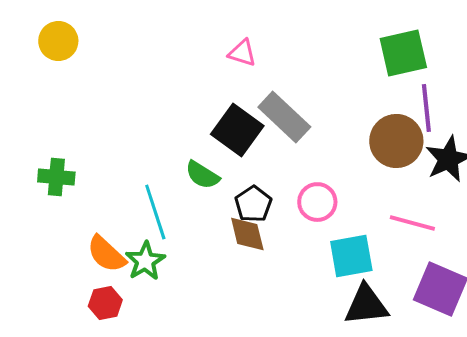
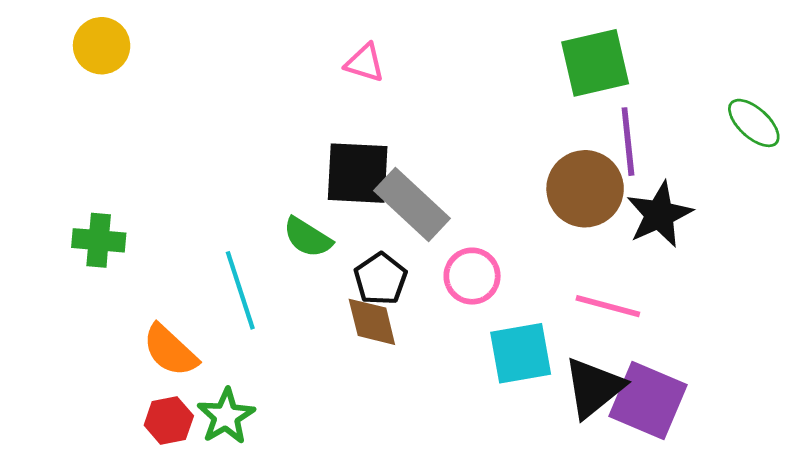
gray rectangle: (284, 117) -> (412, 205), moved
black square: (237, 130) -> (358, 173), turned -33
green star: (145, 261) -> (226, 416), moved
black triangle: (366, 305) -> (594, 388), moved, turned -33

